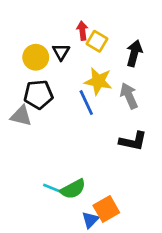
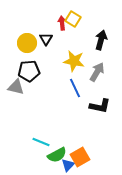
yellow square: (97, 41) -> (73, 19), moved
gray arrow: (129, 96) -> (97, 72), turned 54
blue line: (86, 103) -> (75, 88), moved
green semicircle: (73, 189) -> (57, 155), moved

